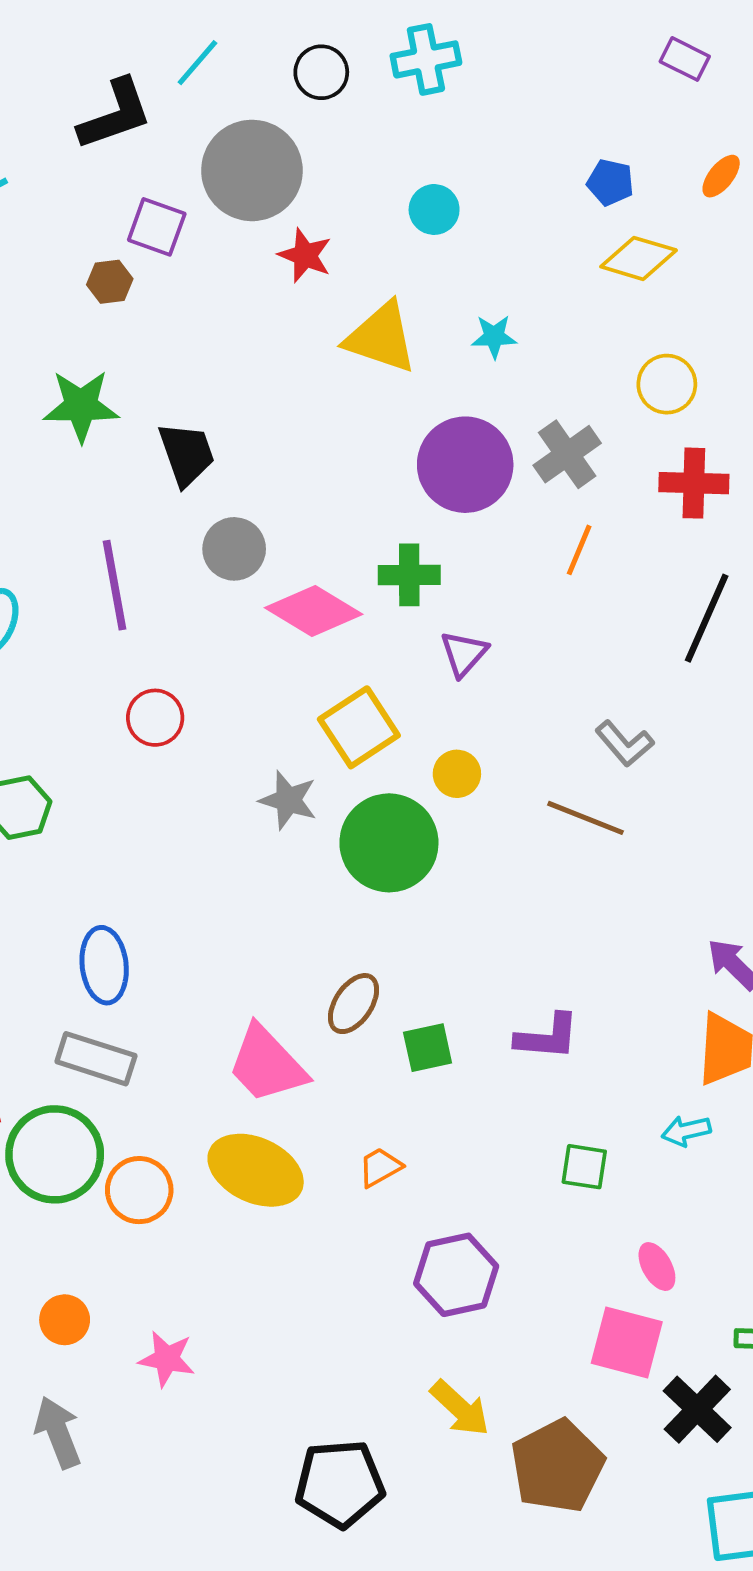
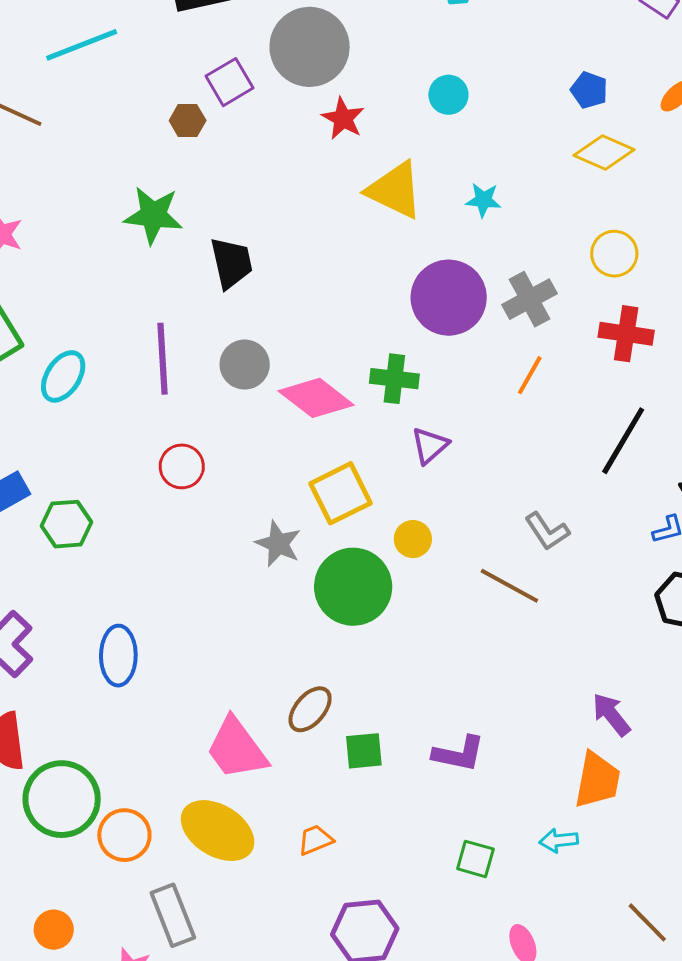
purple square: (157, 227) -> (230, 82), turned 33
gray circle: (234, 549) -> (245, 365), moved
gray rectangle: (96, 1059) -> (173, 915), moved, turned 44

